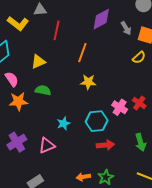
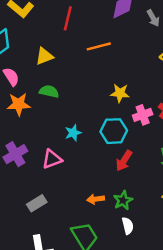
orange line: (82, 53) -> (99, 46), turned 54
yellow star: (88, 82) -> (120, 93), moved
pink cross: (120, 107) -> (143, 115), turned 35
red arrow: (105, 145) -> (124, 161), turned 126

